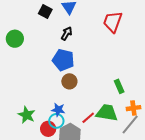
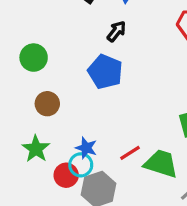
green circle: (15, 39) -> (34, 58), moved
brown circle: (69, 81) -> (47, 104), moved
red line: (88, 118) -> (130, 153), moved

